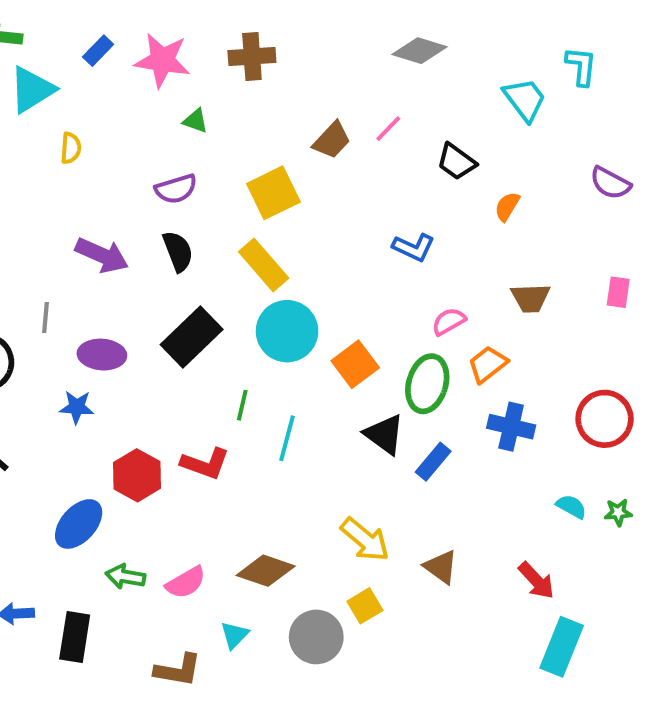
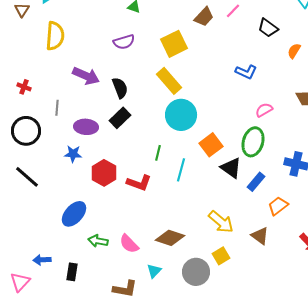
yellow semicircle: (71, 148) -> (55, 36), moved, size x1.8
black semicircle: (178, 251) -> (120, 88), moved
black rectangle: (192, 337) -> (120, 118), moved, size x0.7
orange square: (355, 364) -> (211, 145), moved
orange trapezoid: (488, 364) -> (278, 206), moved
red hexagon: (137, 475) -> (104, 173), moved
pink semicircle: (186, 582) -> (129, 244), turned 75
black rectangle: (75, 637) -> (72, 272), size x0.7

